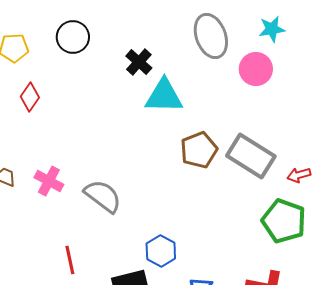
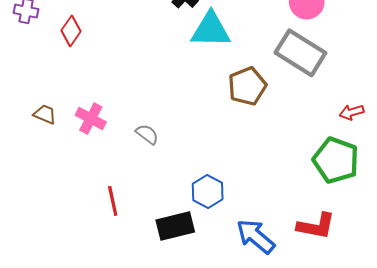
gray rectangle: (251, 156) -> (300, 53), moved
gray semicircle: (103, 196) -> (147, 134), size x0.6

